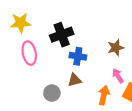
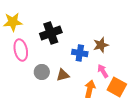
blue cross: (78, 56) -> (80, 53), moved
gray circle: (52, 93) -> (42, 72), moved

